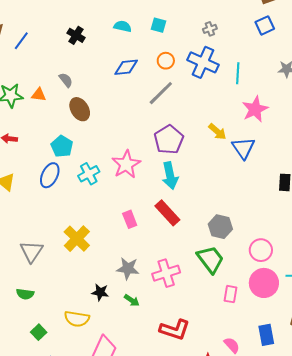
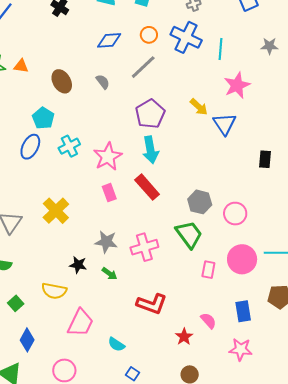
gray semicircle: (66, 80) -> (103, 82), moved
pink star: (126, 164) -> (108, 157), moved
pink circle: (261, 250) -> (235, 214), moved

